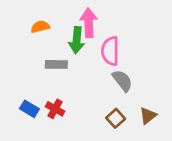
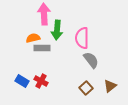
pink arrow: (89, 23) -> (44, 14), moved
orange semicircle: (40, 27) -> (33, 38), moved

